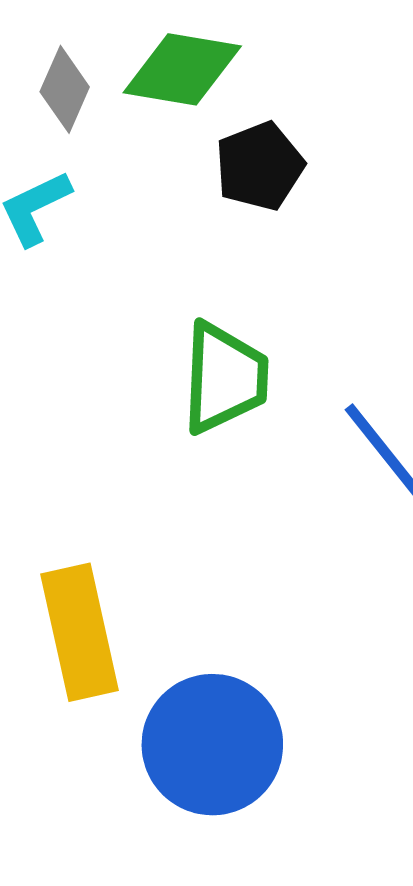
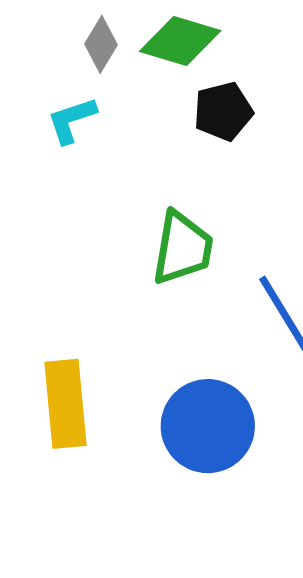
blue circle: (212, 745) -> (208, 426), moved

